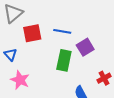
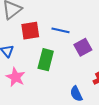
green rectangle: (64, 60) -> (46, 60), moved

